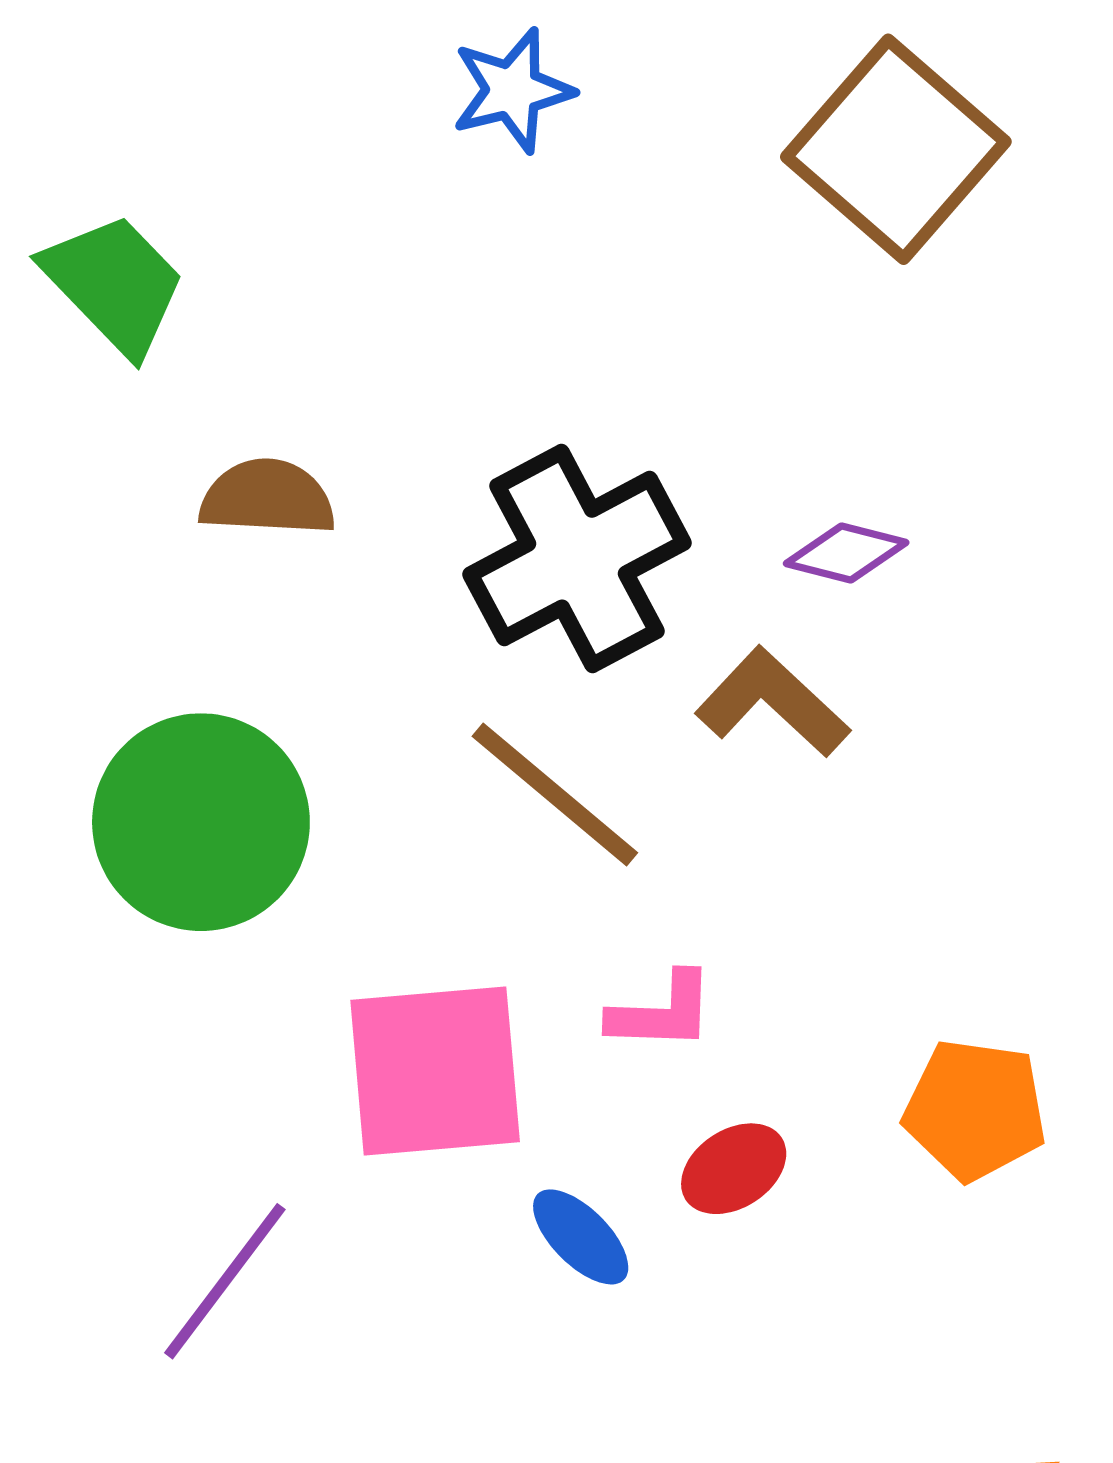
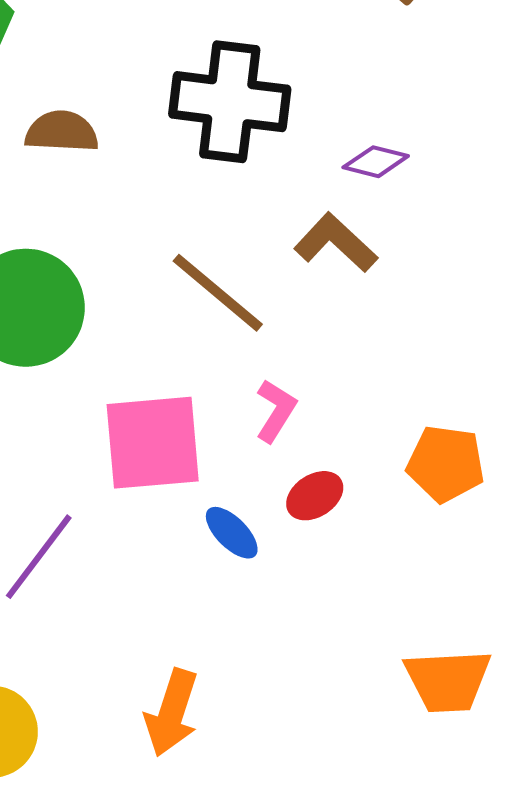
black cross: (577, 559) -> (230, 102), moved, turned 35
pink L-shape: (662, 1012) -> (276, 411), turned -60

